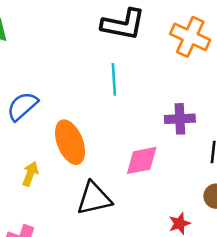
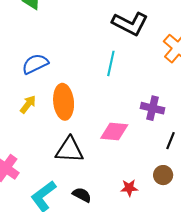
yellow arrow: (30, 174) -> (28, 104), moved

